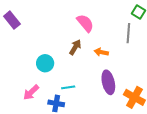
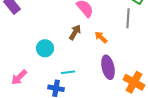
orange arrow: (101, 52) -> (101, 37), turned 32
pink arrow: (31, 92) -> (19, 77), moved

